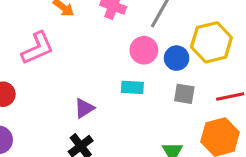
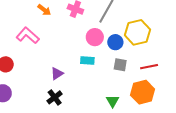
pink L-shape: (37, 48) -> (28, 35), turned -115

